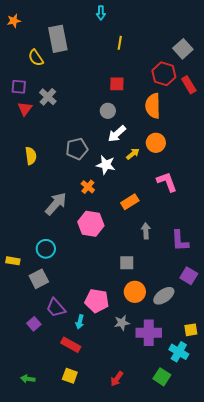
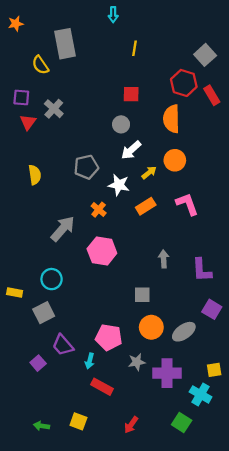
orange rectangle: (130, 202) -> (146, 206), moved
red rectangle: (71, 345) -> (102, 387), moved
green arrow: (28, 379) -> (41, 426), moved

